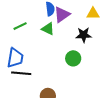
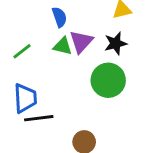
purple triangle: (62, 15) -> (81, 42), moved
green circle: (73, 58) -> (108, 80), size x1.5

